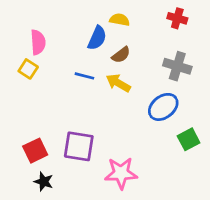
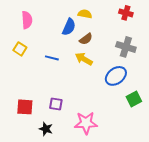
pink semicircle: (38, 42) -> (27, 20), moved
blue line: (84, 76) -> (52, 58), moved
purple square: (79, 146) -> (56, 104), size x0.6
red square: (35, 151) -> (25, 107), turned 30
black star: (44, 182) -> (46, 129), moved

